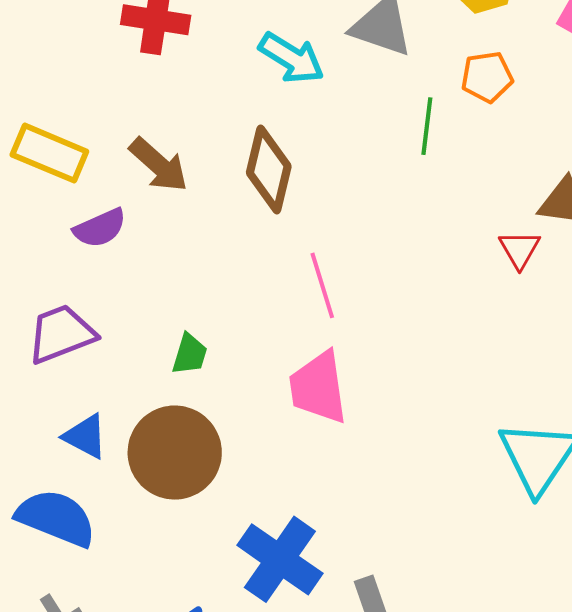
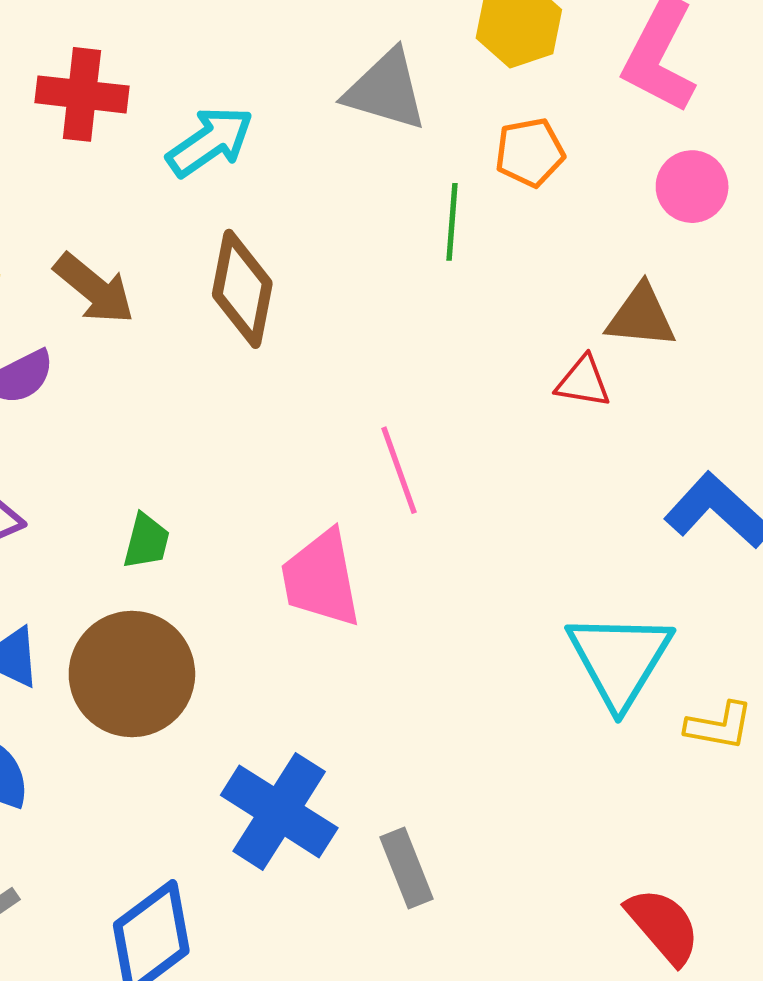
cyan arrow: (291, 58) -> (210, 142), moved, turned -64
red triangle: (520, 249) -> (583, 382), turned -48
pink line: (322, 285) -> (399, 470), moved

